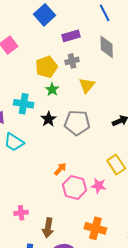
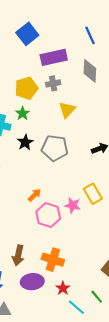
purple rectangle: (71, 36) -> (54, 57), size x1.4
green star: (52, 89) -> (23, 113), moved
pink star: (98, 186) -> (73, 205), moved
orange cross: (95, 228) -> (53, 260), moved

